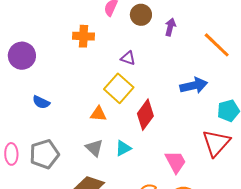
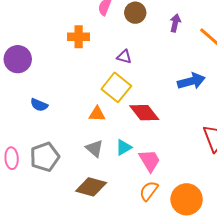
purple arrow: (170, 27) -> (175, 23), moved
red diamond: (145, 115) -> (144, 113), turned -72
pink trapezoid: (176, 162) -> (150, 161), moved

